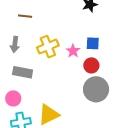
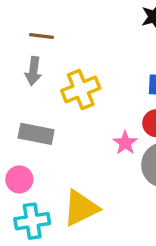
gray arrow: (15, 44) -> (33, 71), moved
pink star: (73, 51) -> (125, 143), moved

